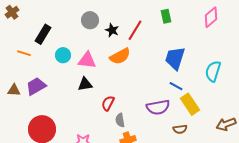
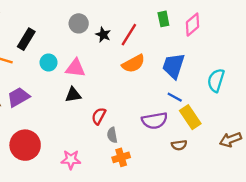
pink diamond: (211, 17) -> (193, 25), moved
orange semicircle: (120, 56) -> (133, 64), moved

